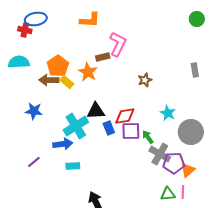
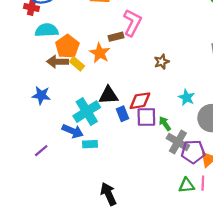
cyan semicircle: (19, 62) -> (47, 30), moved
blue arrow: (63, 144) -> (73, 131), turned 30
cyan rectangle: (73, 166) -> (90, 144), moved

